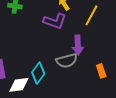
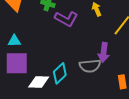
purple L-shape: (55, 21) -> (66, 19), moved

